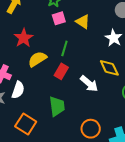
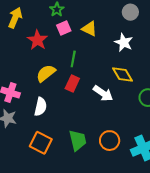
red star: (24, 38) -> (37, 40), moved
white semicircle: (18, 90) -> (40, 107), moved
green trapezoid: (57, 106) -> (78, 140), moved

